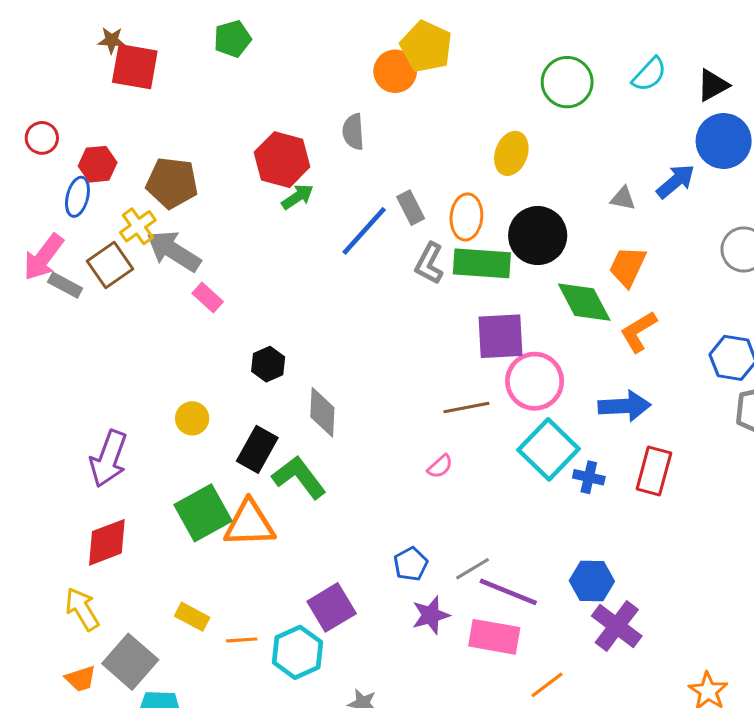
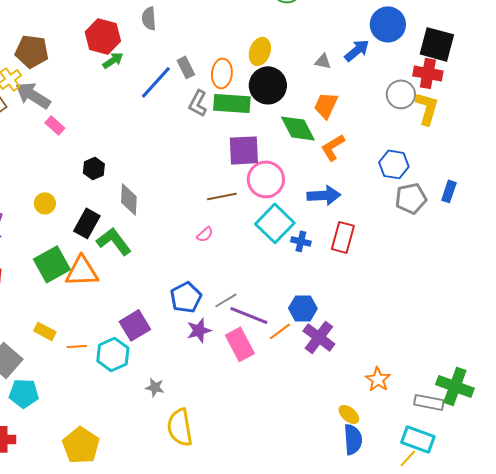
yellow ellipse: (511, 153) -> (260, 51), moved
blue pentagon: (411, 564) -> (186, 297), size x1.4
pink rectangle: (494, 637) -> (240, 344), turned 52
orange line: (547, 685) -> (280, 331), moved

